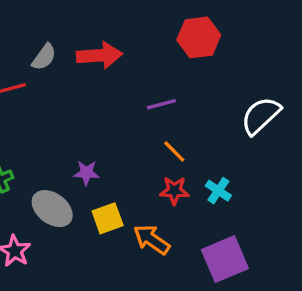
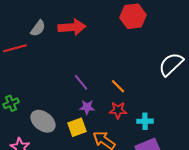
purple line: (161, 104) -> (81, 82), moved, turned 66
purple star: (86, 173) -> (87, 107), moved
cyan cross: (218, 191) -> (145, 121), moved, turned -35

